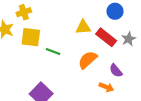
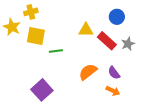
green line: (53, 52) -> (56, 51), turned -32
orange semicircle: (88, 60) -> (88, 72), moved
orange arrow: (106, 87) -> (113, 91), moved

